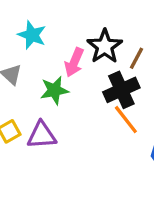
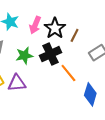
pink arrow: (74, 62) -> (35, 25), moved
black cross: (121, 90) -> (50, 54), moved

